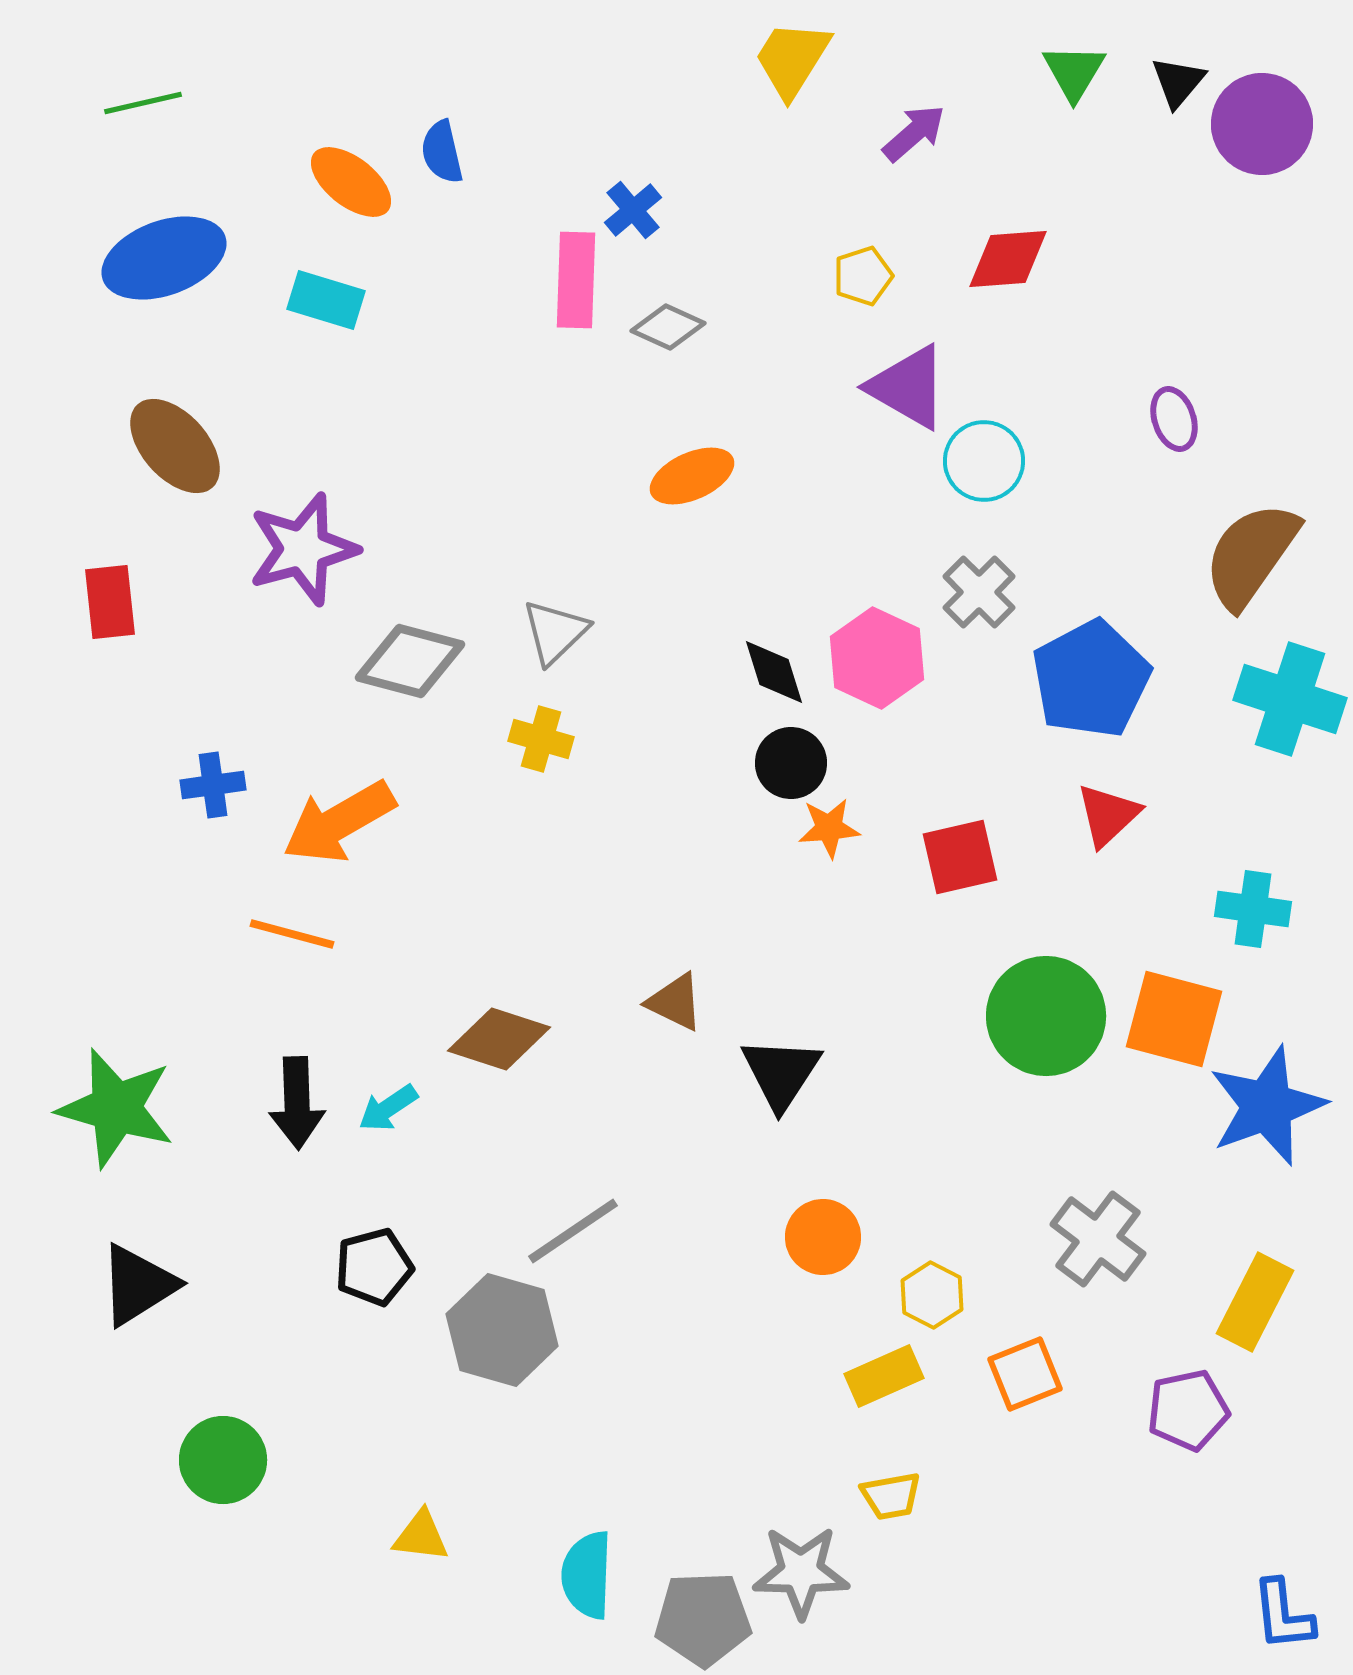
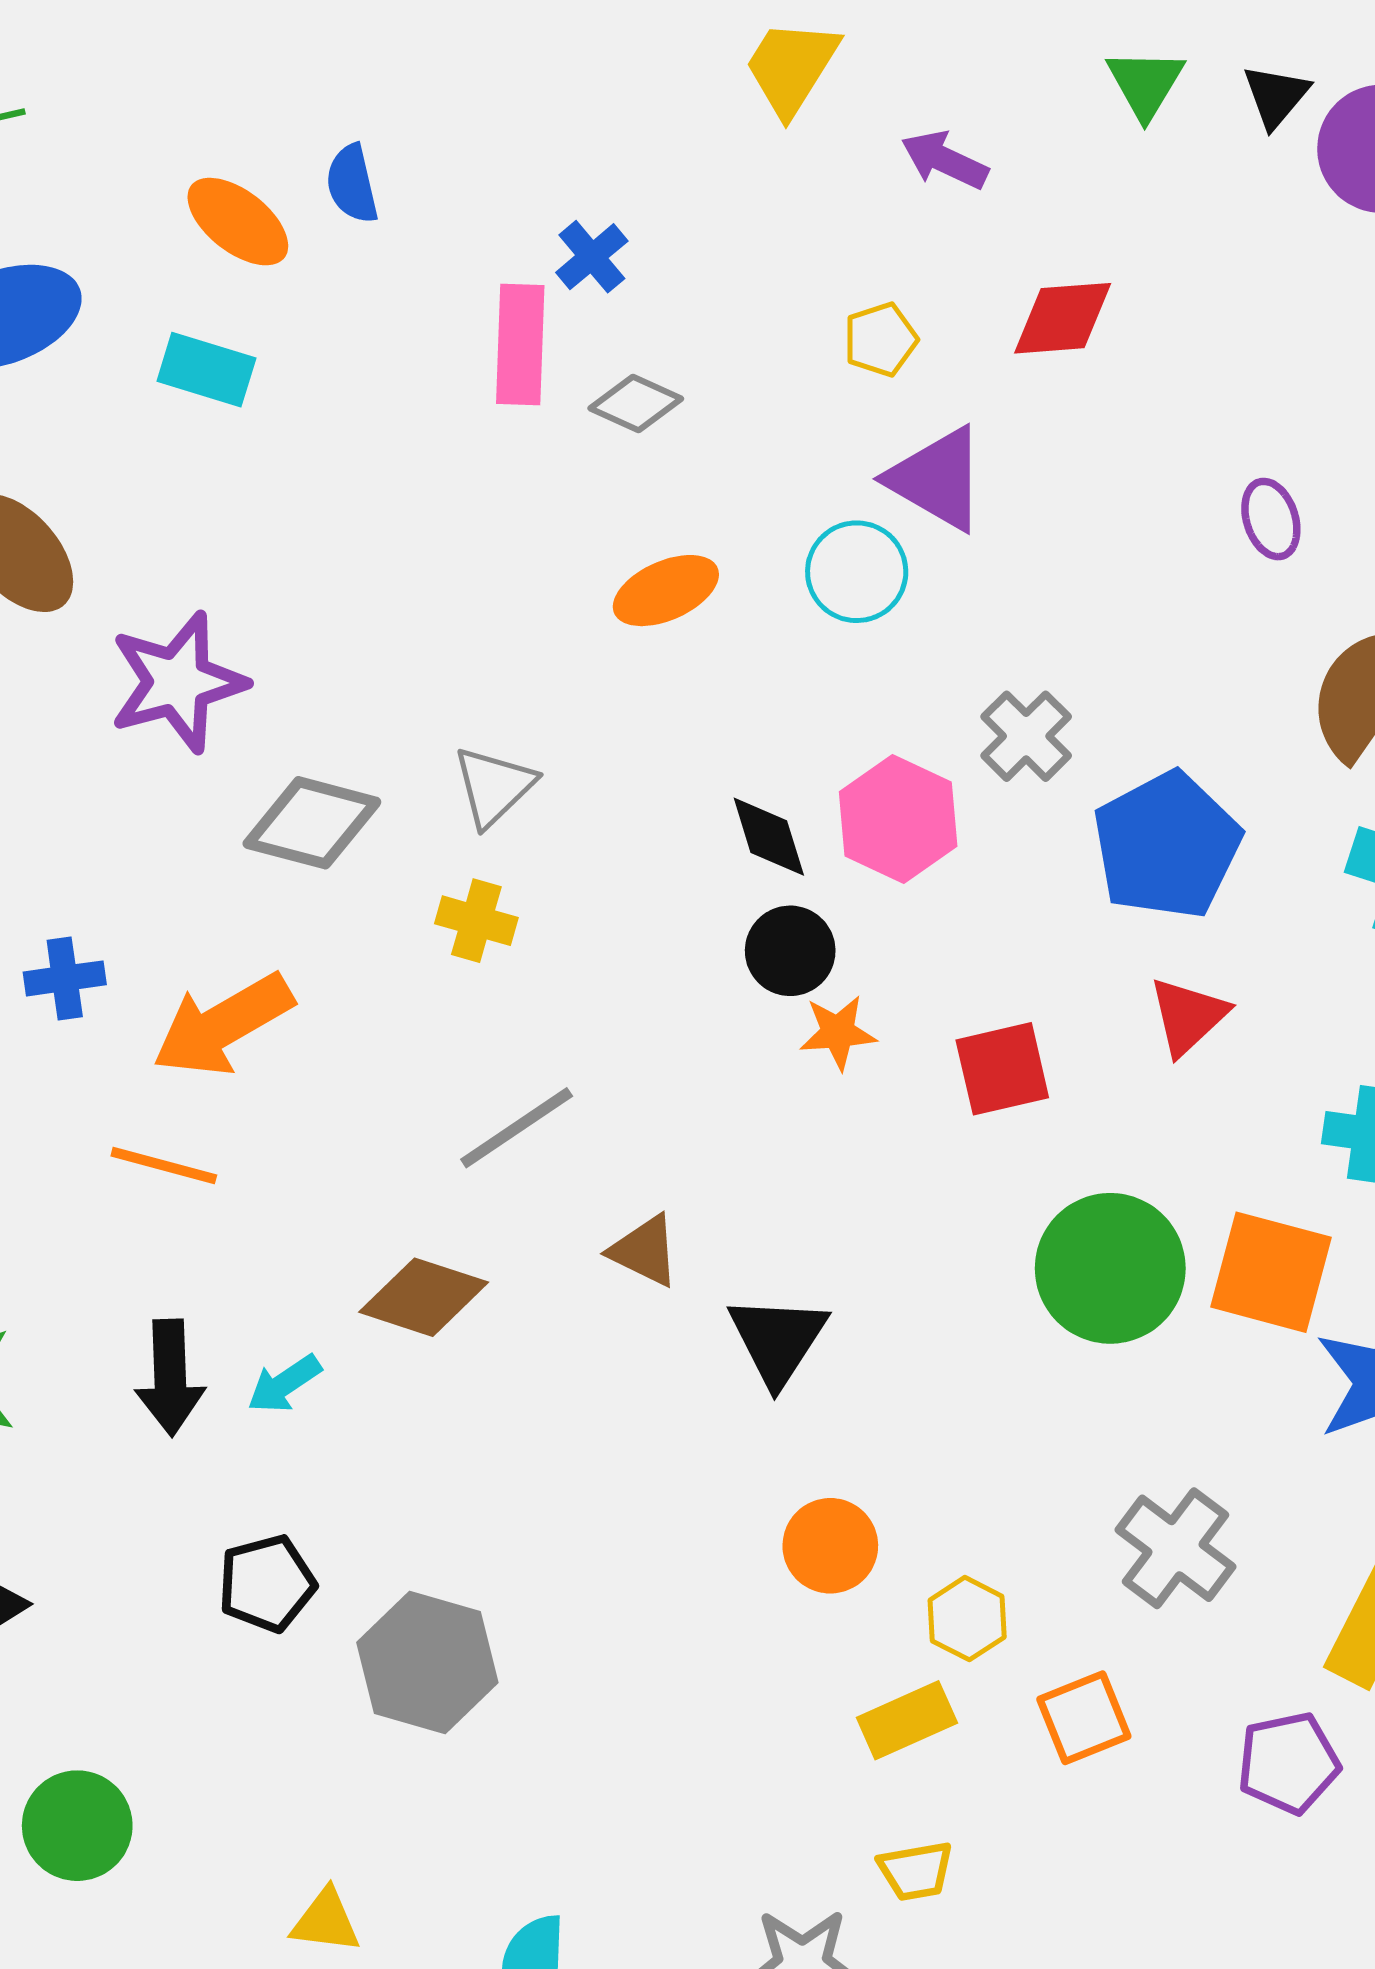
purple arrow: (914, 133) -> (945, 160), turned -114
cyan circle: (984, 461) -> (857, 572), moved
gray line: (573, 1231) -> (517, 1128), moved

